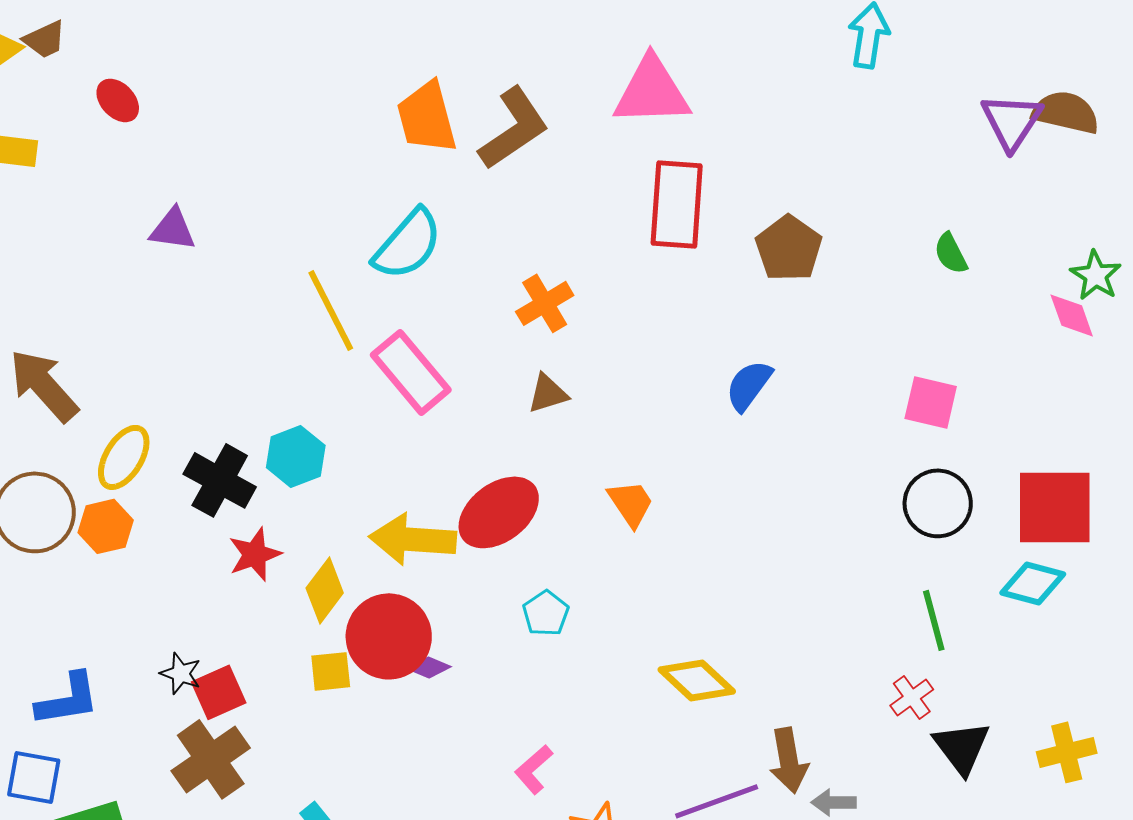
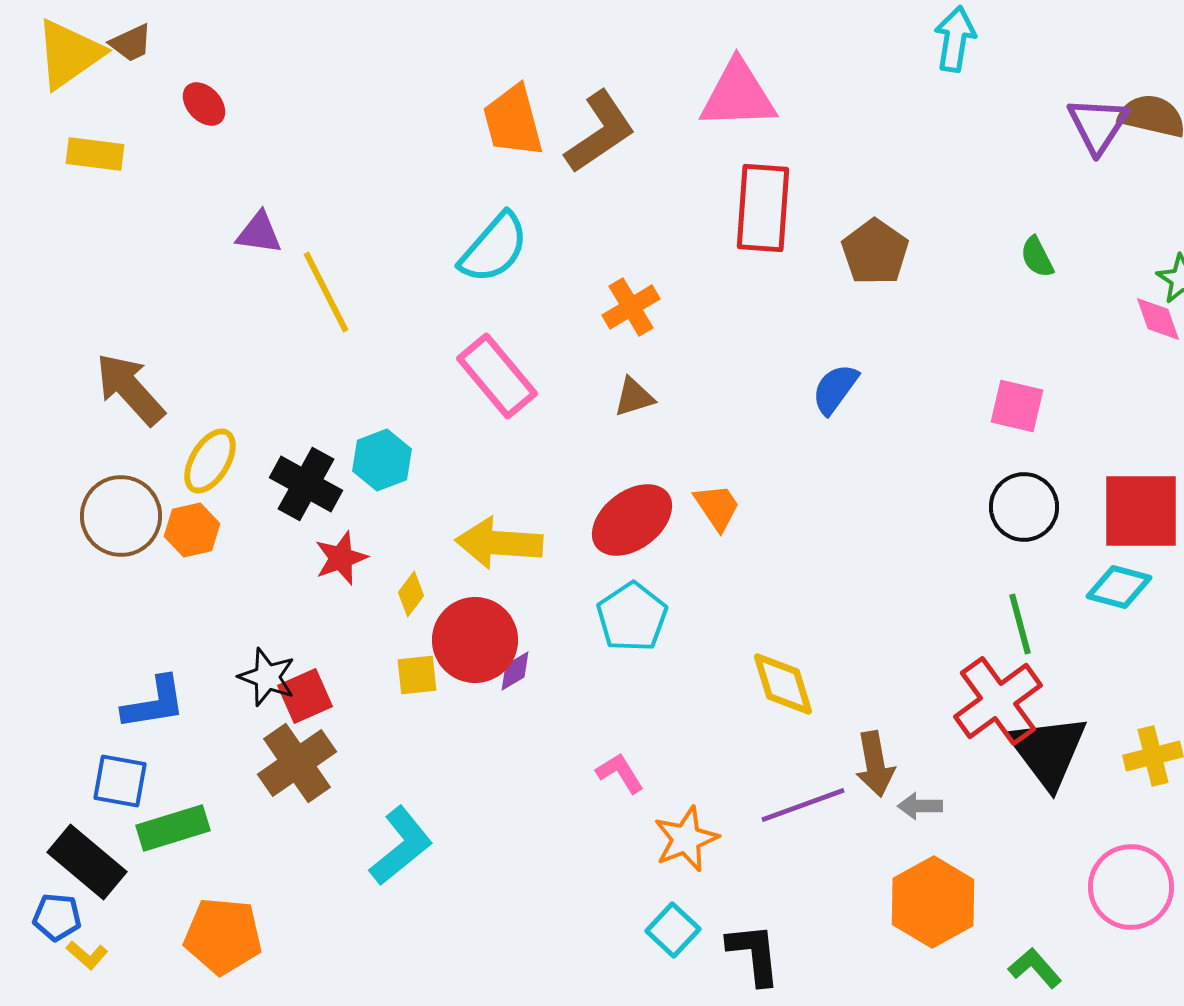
yellow line: (331, 310) -> (326, 292), moved
red ellipse: (499, 512) -> (632, 520), moved
yellow diamond: (325, 590) -> (411, 594), size x0.7
cyan pentagon: (546, 613) -> (632, 617), size x1.5
purple diamond: (429, 667) -> (515, 671), turned -54
black star: (181, 673) -> (267, 677), size x1.4
yellow diamond: (697, 680) -> (783, 684), turned 30
red cross: (912, 697) -> (998, 701), size x2.0
black triangle: (962, 747) -> (1048, 751), size x1.4
pink L-shape: (534, 769) -> (620, 773), turned 99

